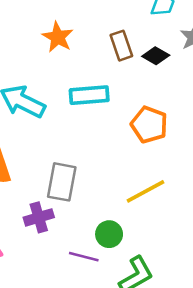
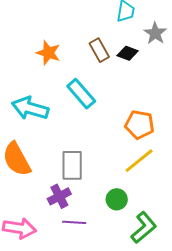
cyan rectangle: (89, 95) -> (81, 94), turned 64
orange pentagon: (149, 125) -> (140, 125), moved
purple line: (84, 257) -> (74, 222), moved

